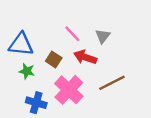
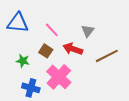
pink line: (72, 34) -> (52, 30), moved
blue triangle: (21, 44) -> (18, 23), moved
brown line: (112, 83) -> (107, 56), moved

